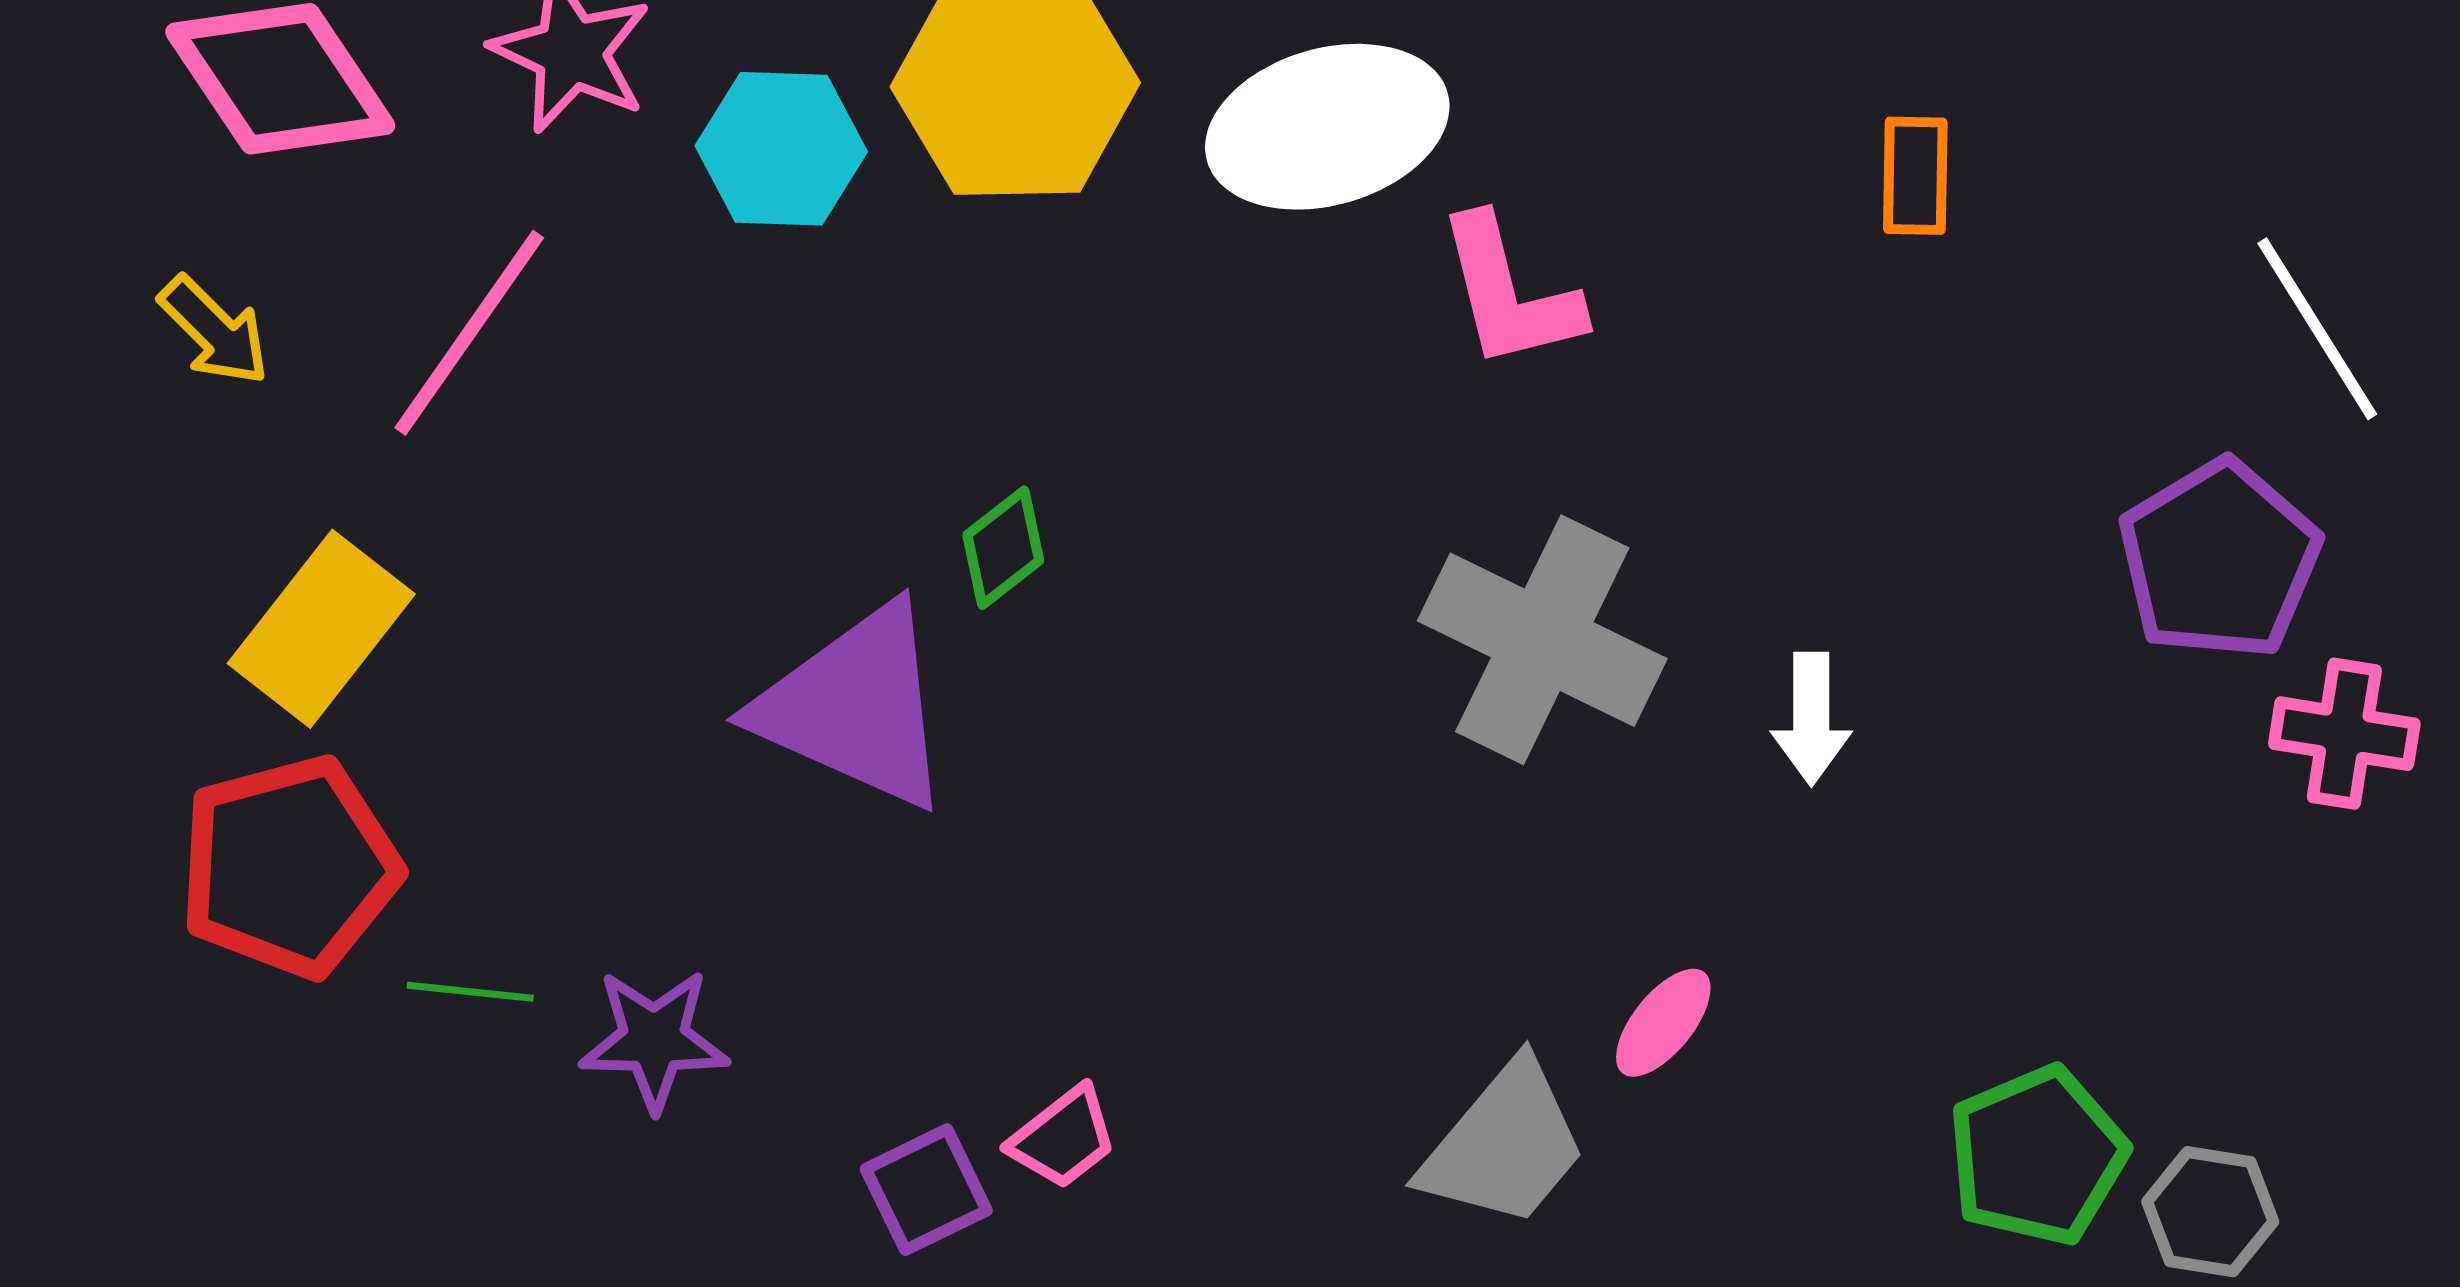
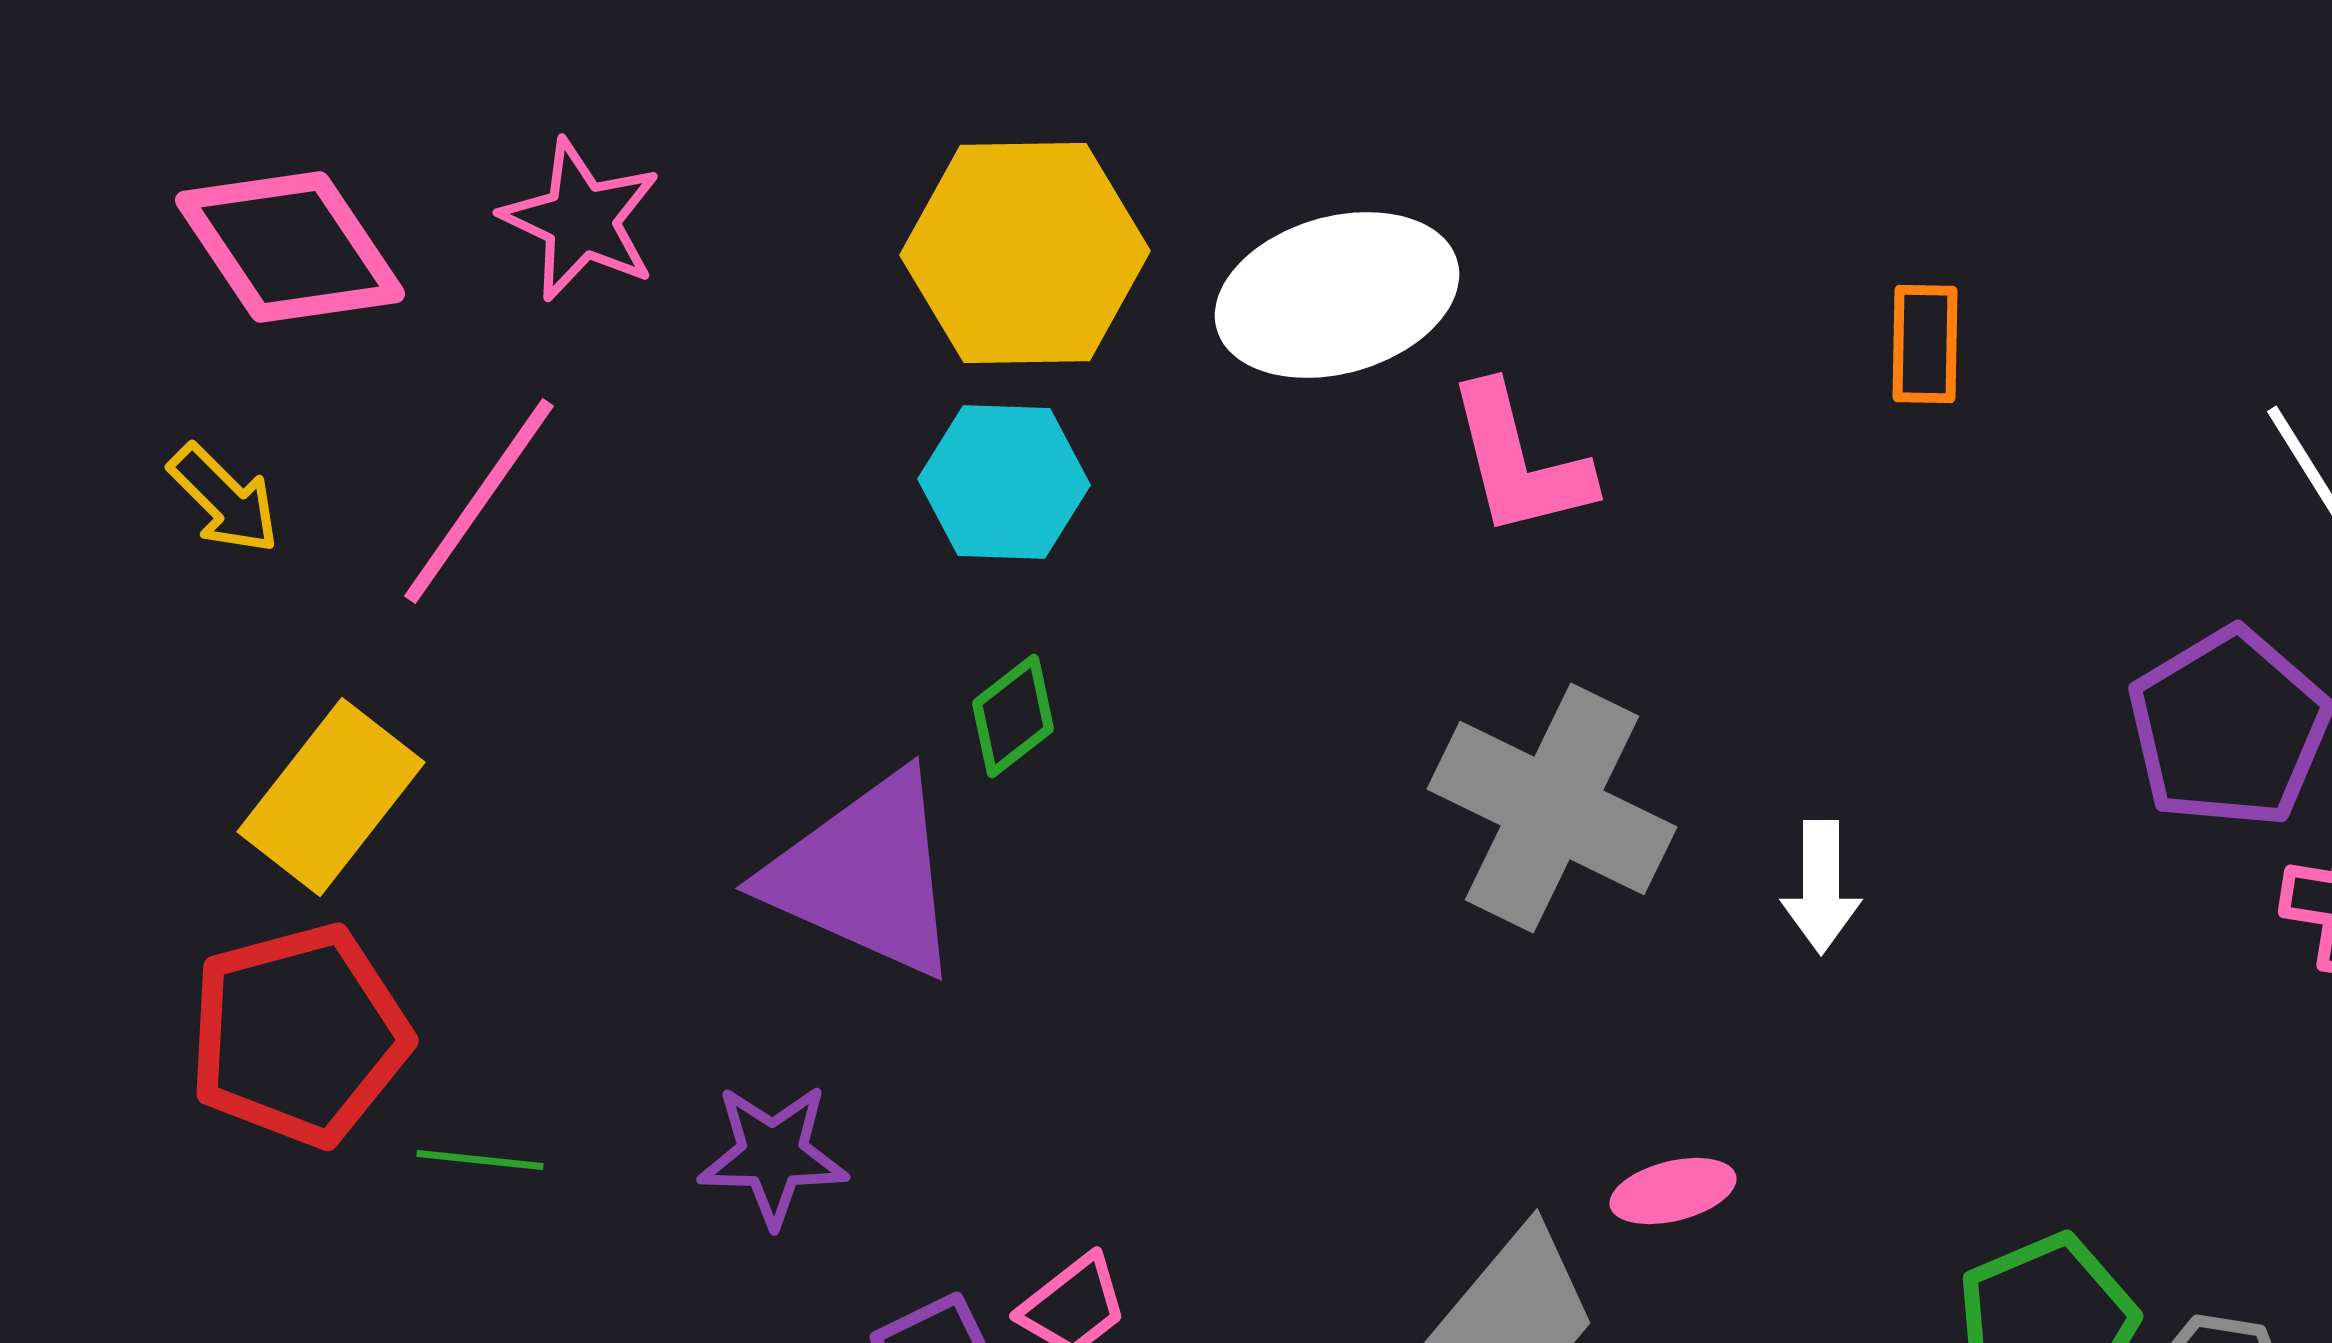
cyan hexagon: (781, 149) -> (1004, 482), moved
pink ellipse: (1663, 1023) -> (1673, 1191), turned 37
purple star: (654, 1040) -> (773, 1155), moved

